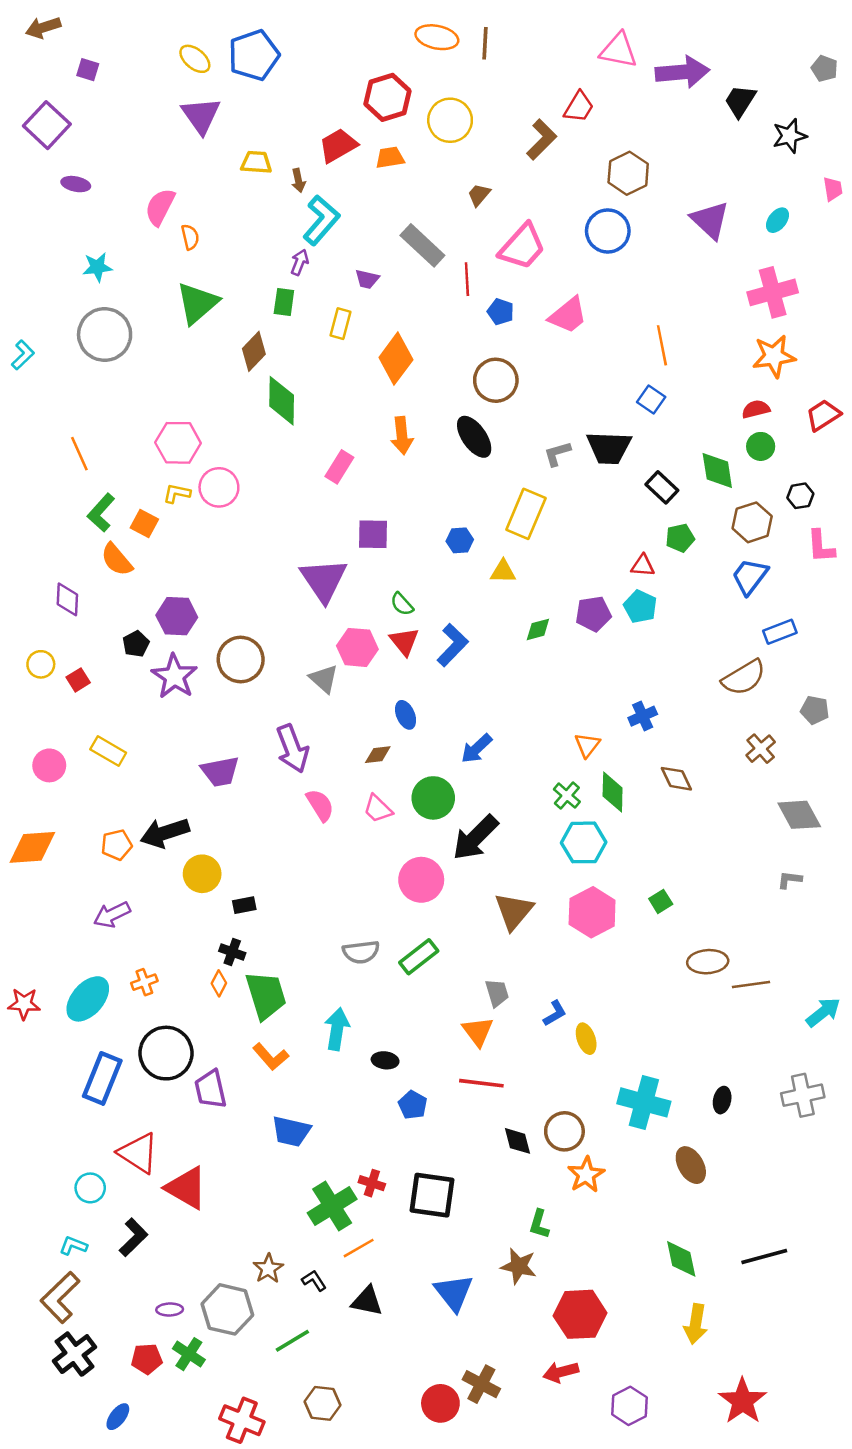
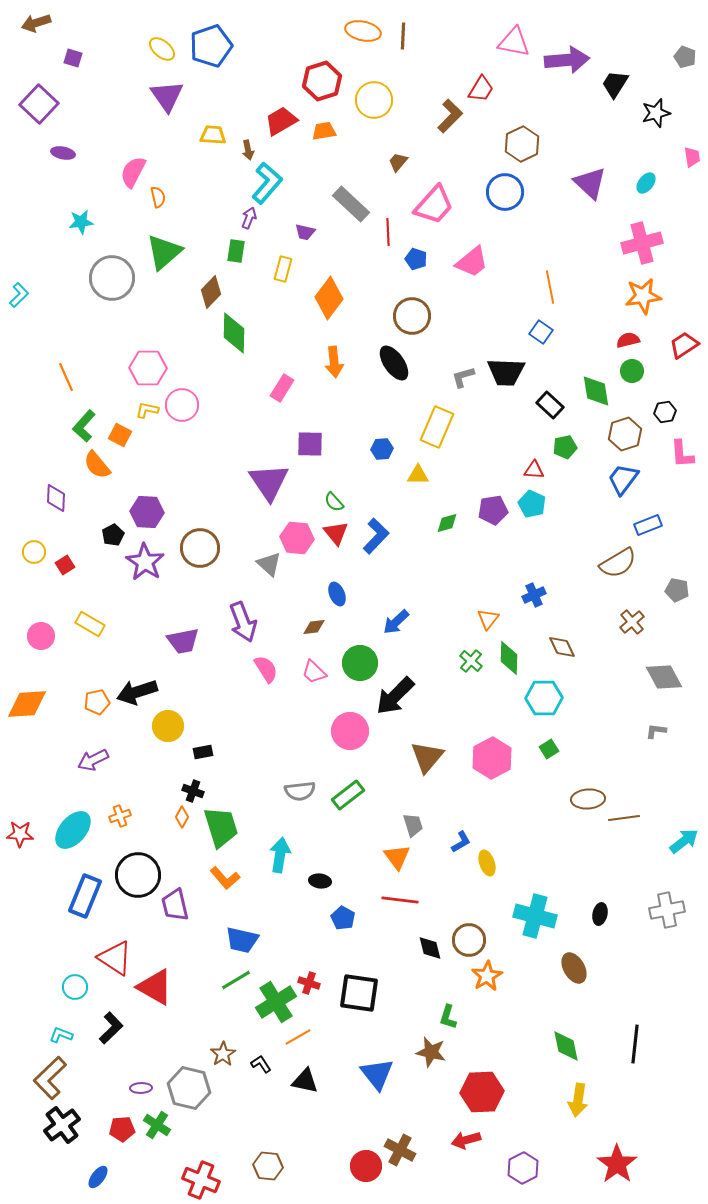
gray circle: (105, 335) -> (112, 278), moved
cyan hexagon: (584, 842) -> (544, 698), moved
black line: (764, 1257) -> (635, 1044), turned -69
green line: (292, 1341) -> (236, 980), moved

